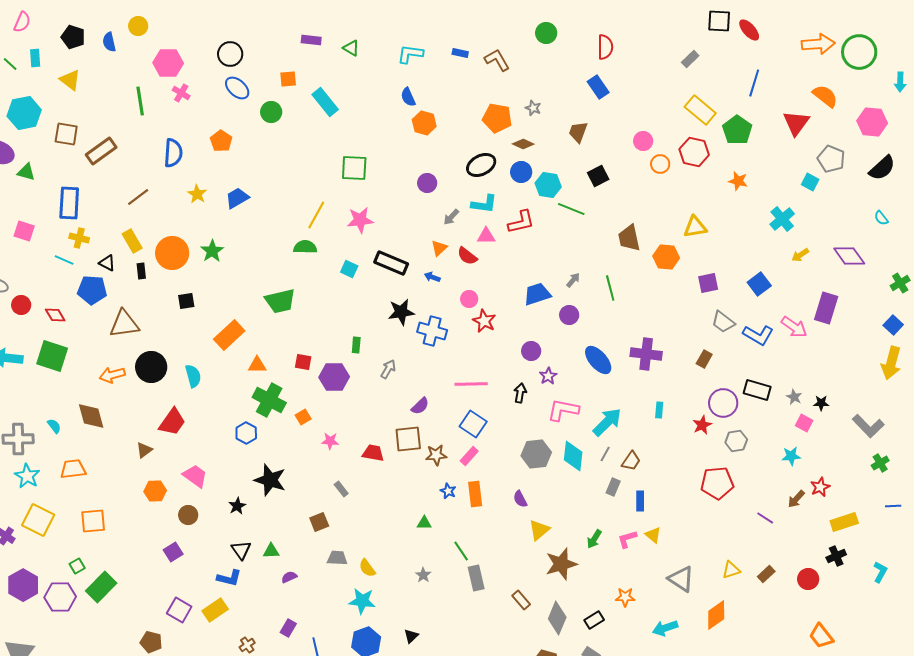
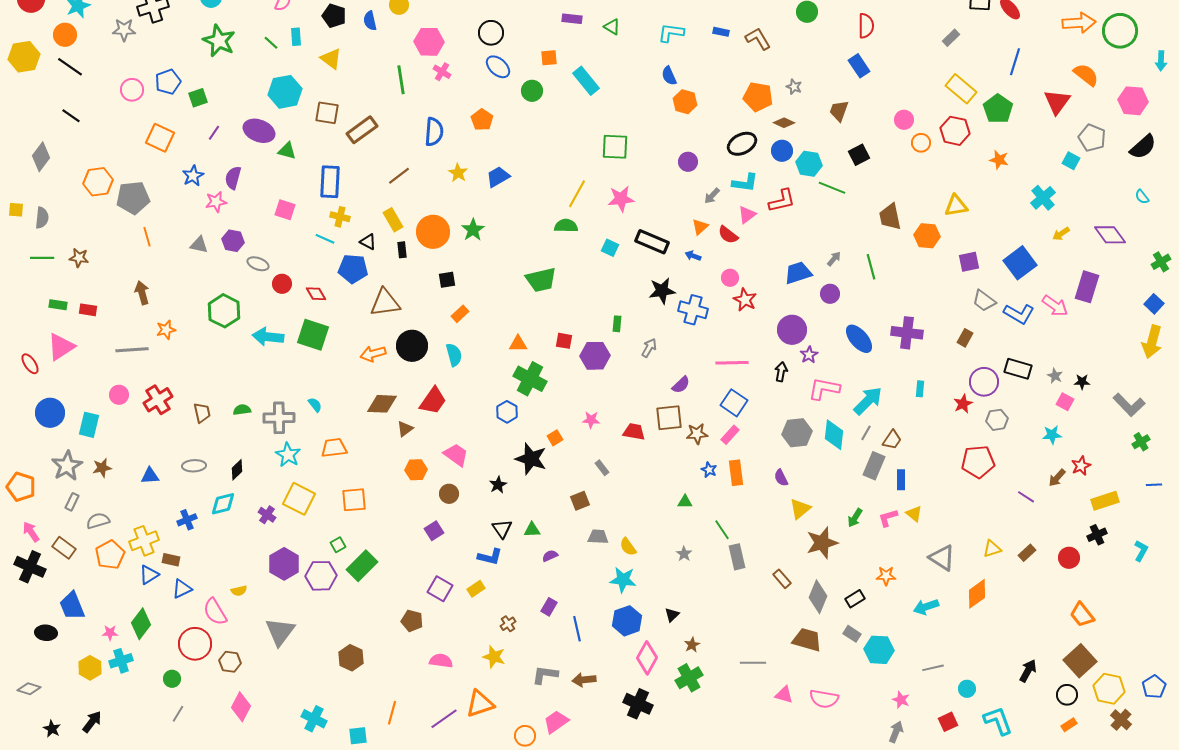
pink triangle: (486, 236) -> (747, 215), turned -36
blue square: (759, 284) -> (1020, 263), size x1.4
orange rectangle: (229, 335) -> (460, 314), moved, size x0.6
purple circle: (531, 351) -> (792, 330), size x1.5
brown diamond: (91, 416) -> (382, 404), moved, turned -72
orange square: (303, 417) -> (555, 438), moved
gray rectangle: (613, 487) -> (874, 466), size x1.5
yellow rectangle: (215, 610) -> (476, 589), size x0.7

